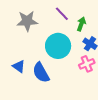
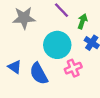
pink cross: (87, 64) -> (73, 68), moved

